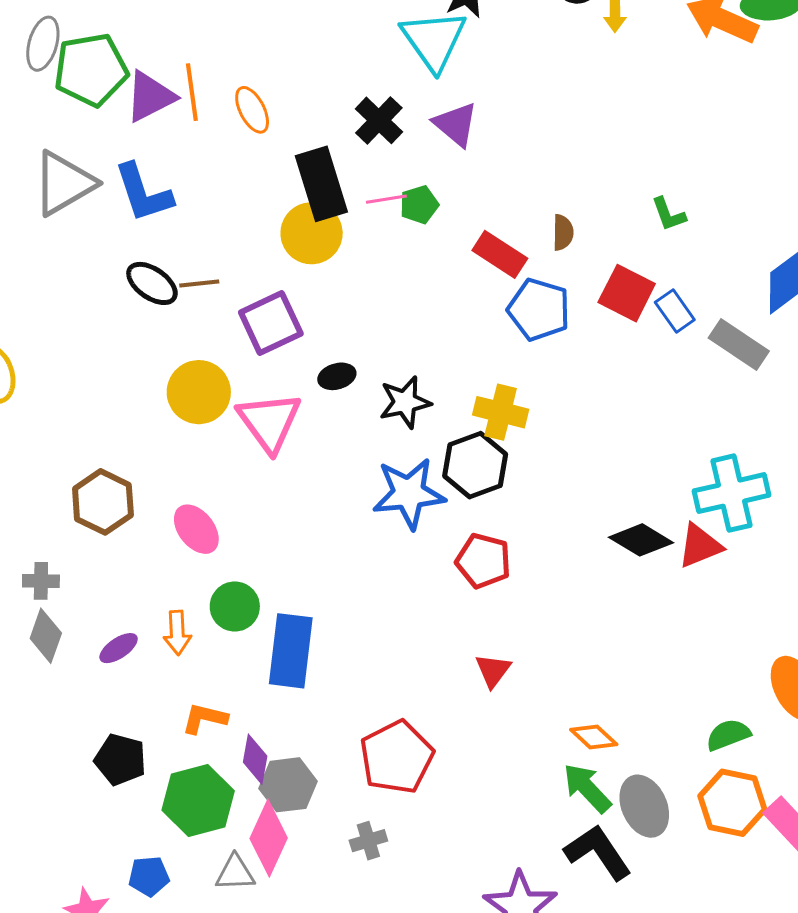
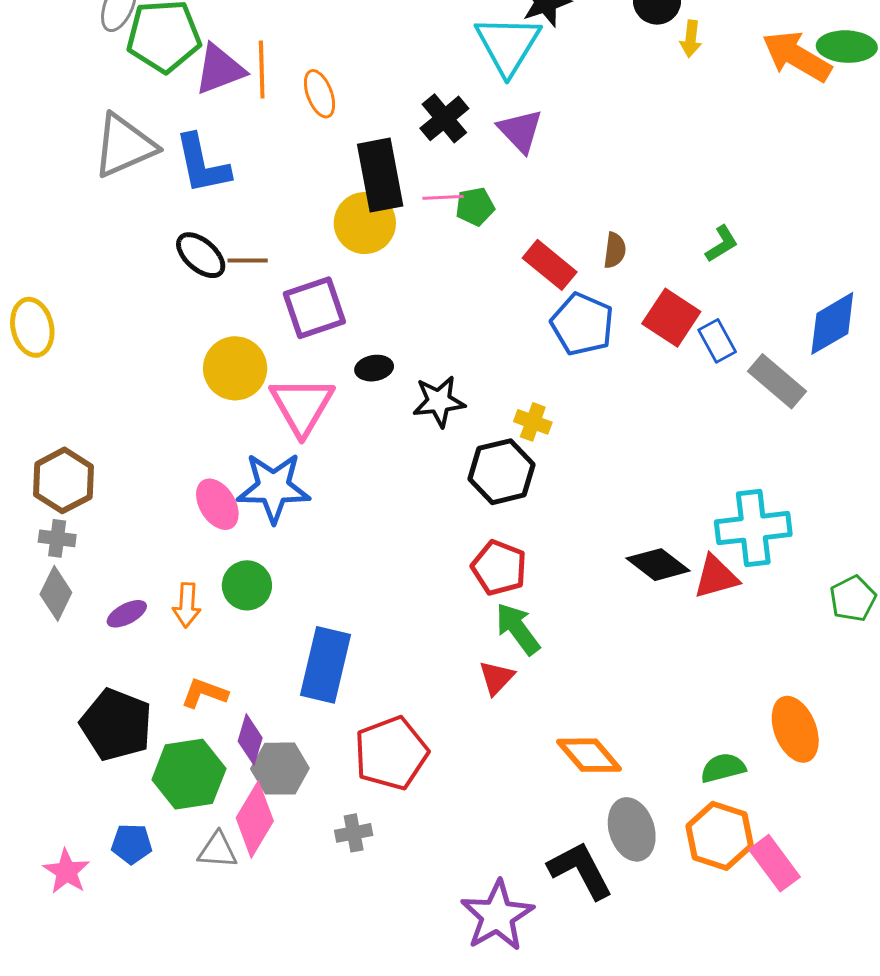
green L-shape: (669, 214) -> (722, 244), turned -108
yellow cross: (501, 412) -> (533, 422), size x0.7
blue star: (409, 493) -> (273, 488), moved
brown hexagon: (103, 502) -> (63, 480), moved
blue rectangle: (291, 651) -> (326, 665), moved
orange diamond: (594, 737) -> (589, 755), size x1.4
black pentagon: (120, 760) -> (116, 725), size x1.4
green arrow: (587, 788) -> (518, 629), moved

